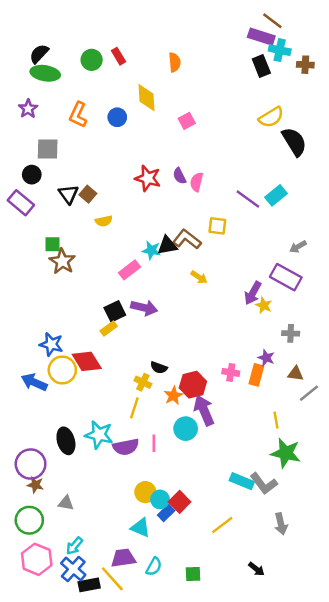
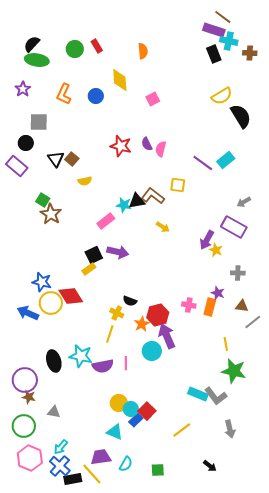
green square: (53, 244) -> (43, 200), turned 32

